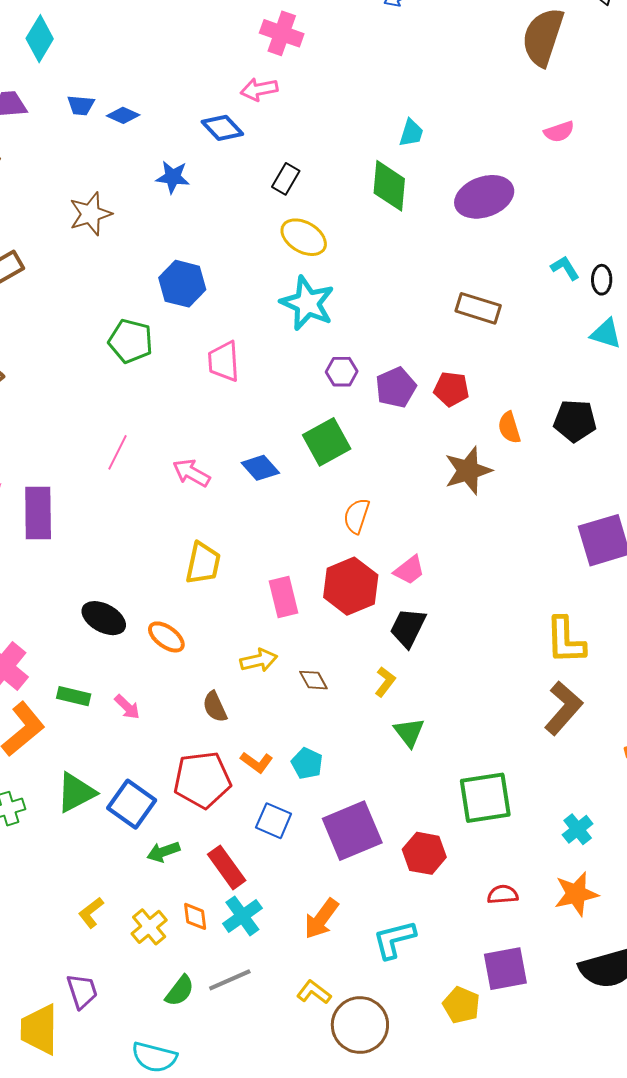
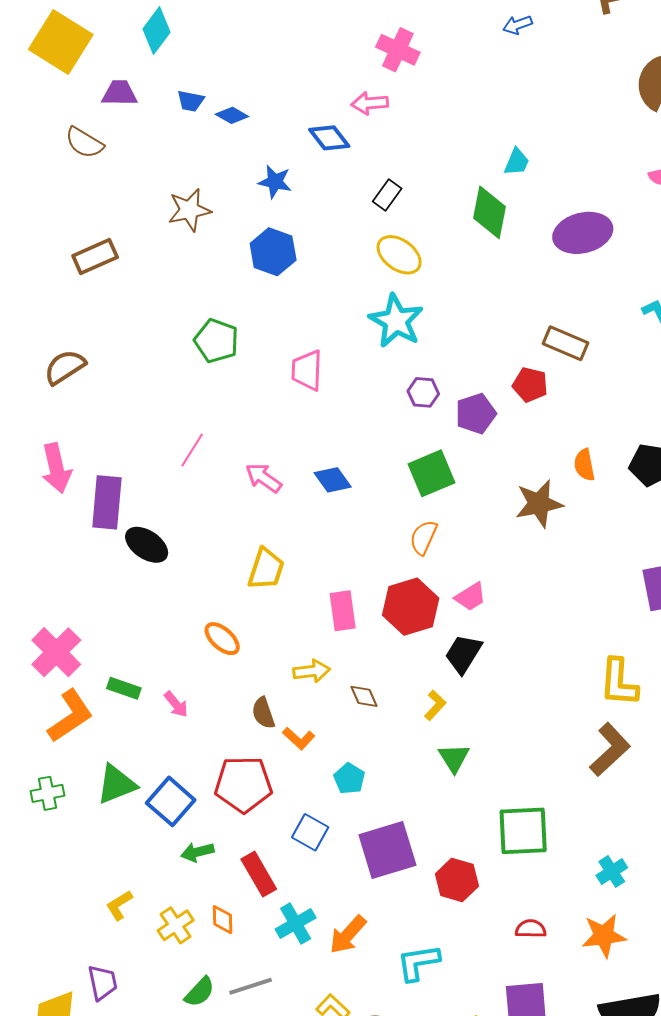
blue hexagon: (182, 284) -> (273, 252), moved
red pentagon: (451, 389) -> (530, 385), moved
green square: (327, 442) -> (432, 473), moved
black ellipse: (104, 618) -> (147, 545), moved
orange L-shape: (257, 762) -> (299, 738), moved
cyan cross: (242, 916) -> (296, 923), moved

